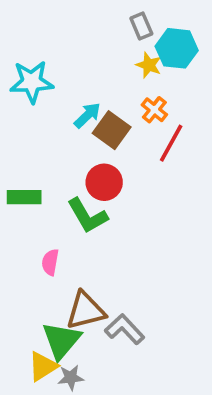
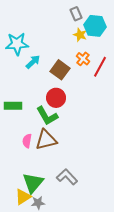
cyan arrow: (87, 115) -> (33, 62), moved
red line: (171, 143) -> (100, 67), moved
brown triangle: (86, 311) -> (46, 140), moved

